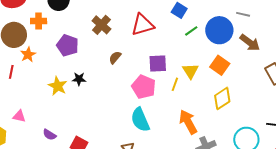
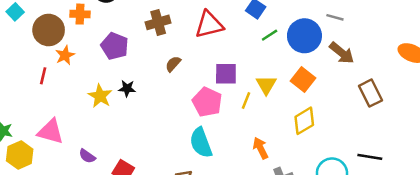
brown cross: (101, 25) -> (158, 22), turned 30
pink triangle: (19, 116) -> (51, 132), size x1.6
orange arrow: (188, 122) -> (260, 148), size x0.7

